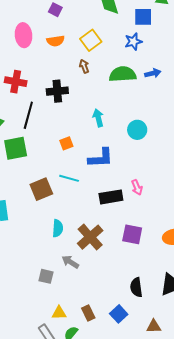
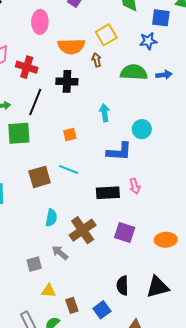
orange semicircle: (56, 41) -> (71, 46), moved, size x1.5
blue L-shape: (101, 158) -> (119, 152), moved
gray square: (46, 276) -> (34, 264), turned -35
yellow triangle: (59, 313) -> (49, 291), moved

